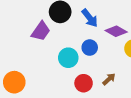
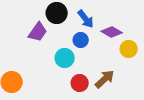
blue circle: (90, 48) -> (81, 40), moved
brown arrow: (109, 79) -> (105, 79), size x1.5

